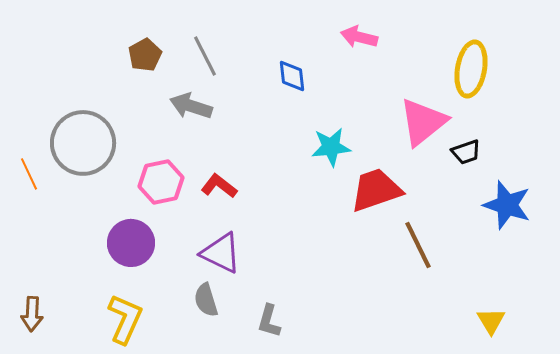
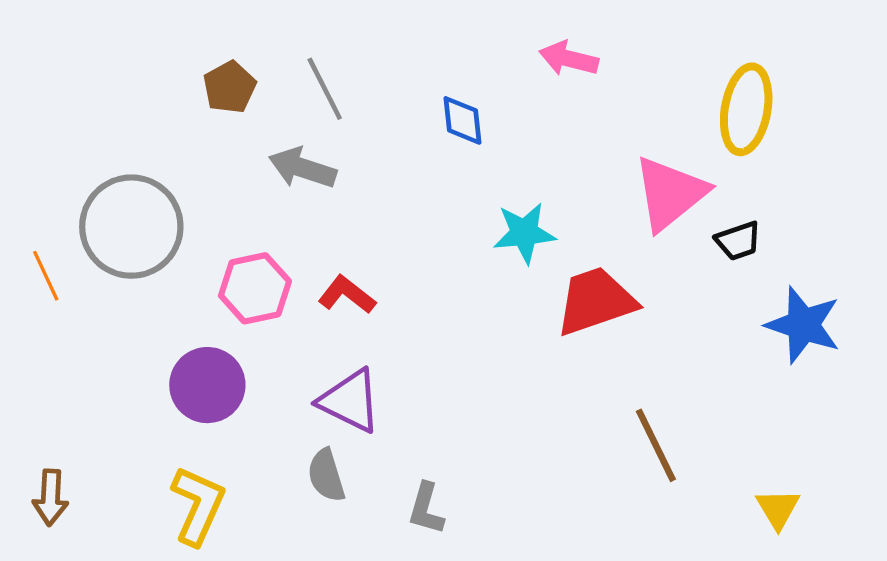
brown line: (418, 245) -> (656, 445), moved

